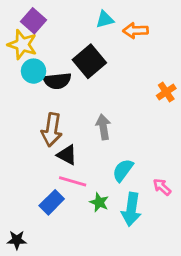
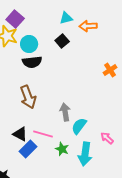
black square: (89, 61) -> (62, 41), moved, size x0.6
cyan circle: (34, 71) -> (29, 44), moved
gray arrow: (103, 127) -> (65, 112), moved
brown arrow: (52, 130) -> (28, 97), turned -30
black triangle: (67, 155) -> (20, 134), moved

